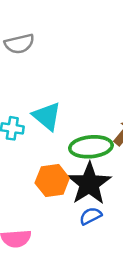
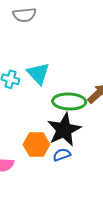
orange hexagon: (52, 180) -> (36, 145), moved

